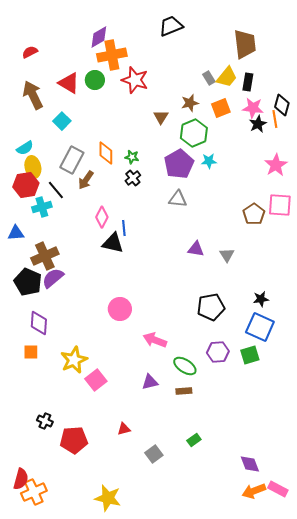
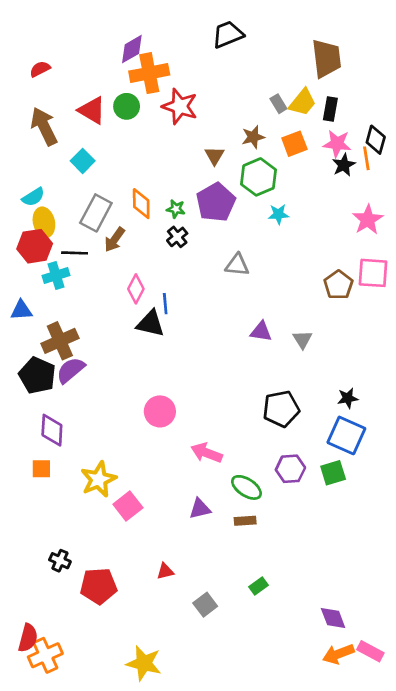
purple pentagon: (179, 164) -> (216, 202), moved
black line: (56, 190) -> (75, 253), turned -48

